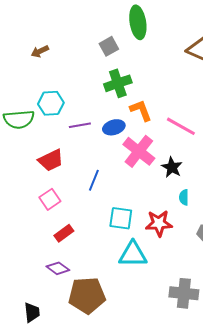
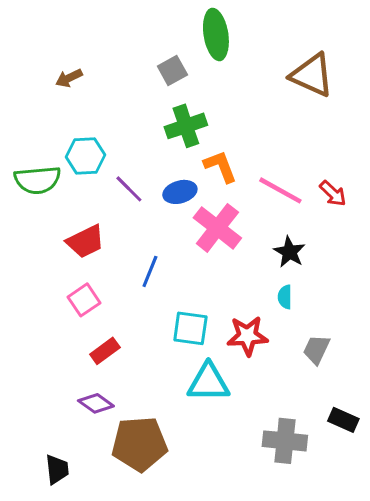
purple line: (80, 125) -> (129, 189), turned 55
black star: (172, 167) -> (289, 252), moved

